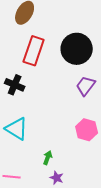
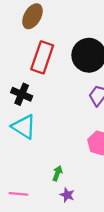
cyan triangle: (17, 129) -> (24, 127), moved

